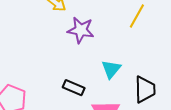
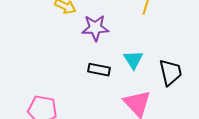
black rectangle: (74, 88) -> (99, 70), moved

